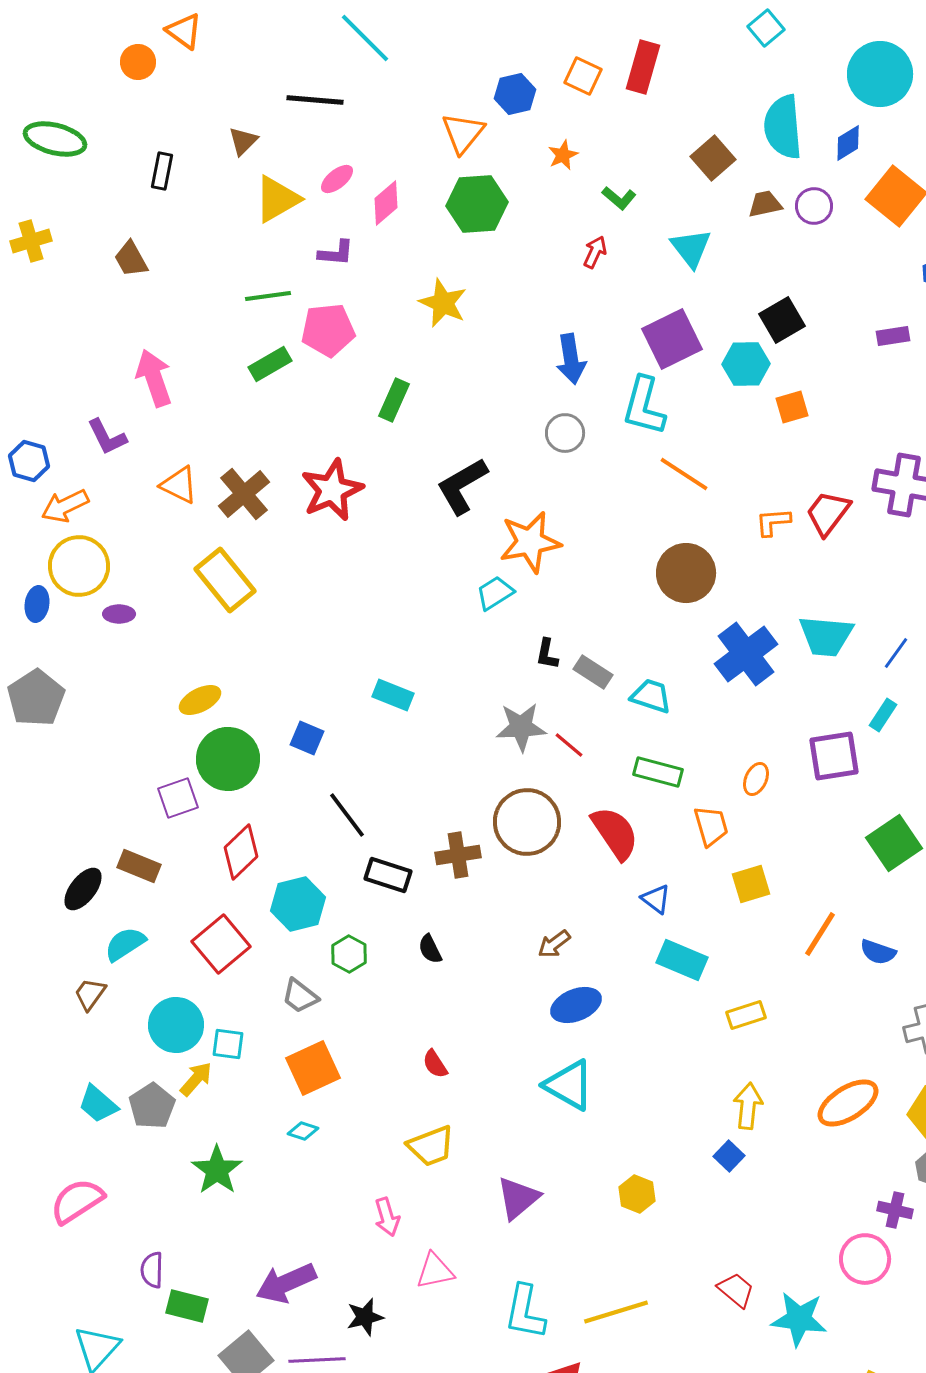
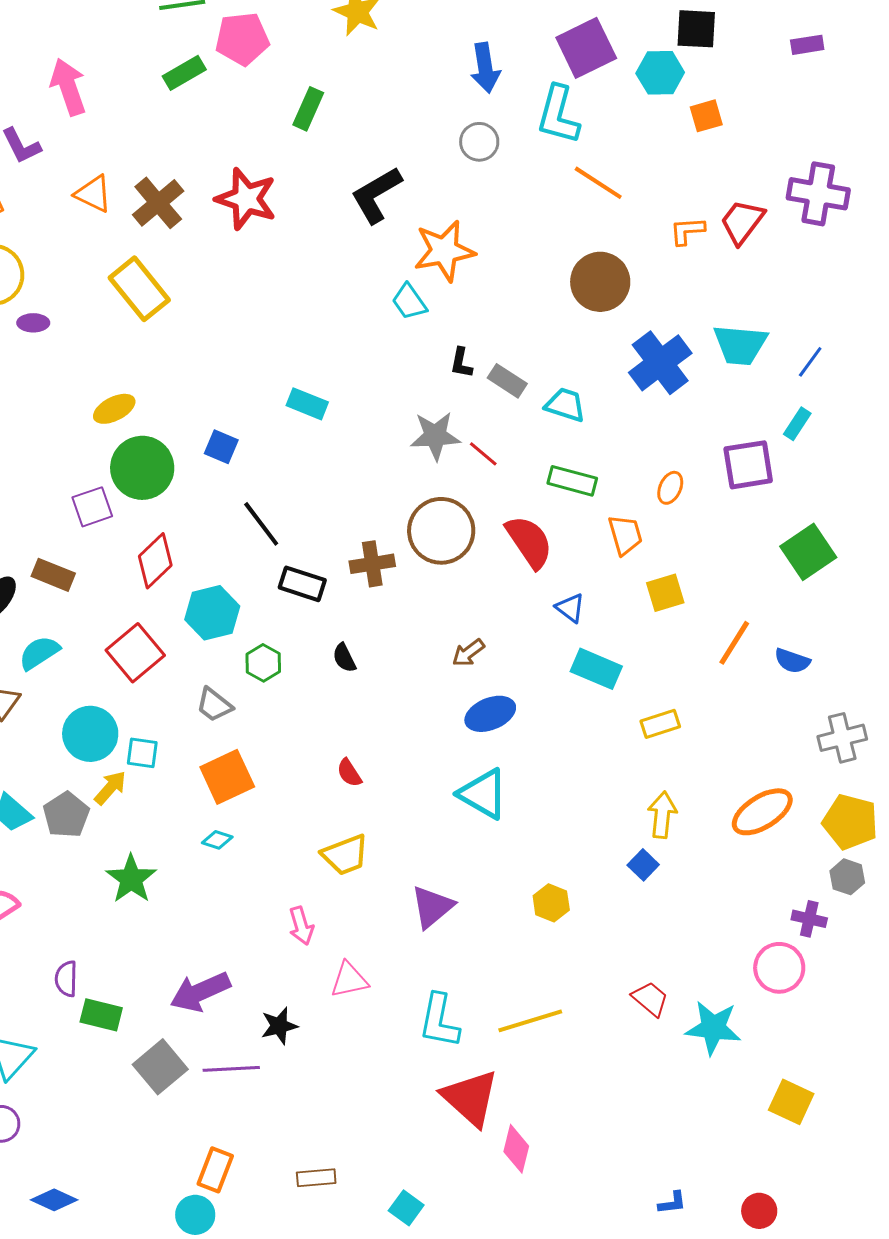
black square: (782, 320) -> (696, 29), turned 33
red star: (332, 490) -> (246, 199), turned -30
cyan trapezoid: (495, 593) -> (409, 302), turned -93

